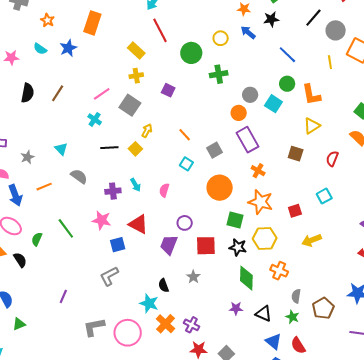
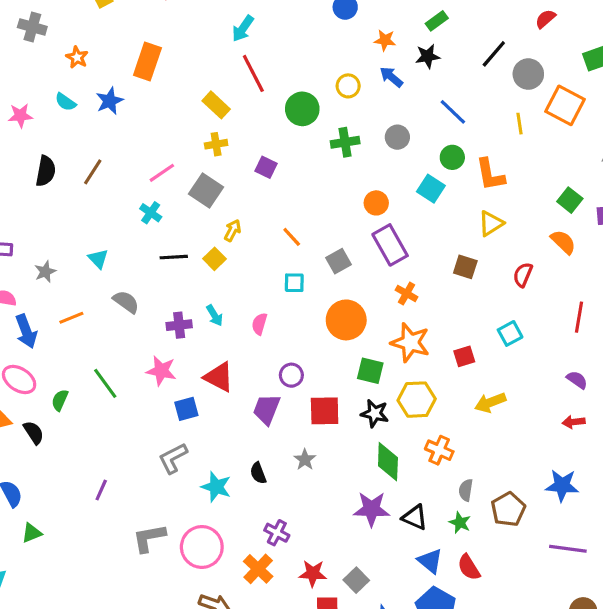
gray circle: (250, 95) -> (397, 137), moved
cyan square: (186, 164) -> (294, 283), turned -32
cyan star: (149, 303) -> (216, 487), moved
purple star: (236, 308) -> (372, 509), size x1.6
orange cross: (165, 324) -> (258, 569), moved
purple cross: (191, 325) -> (277, 533), moved

